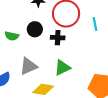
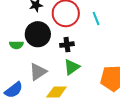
black circle: (35, 29) -> (38, 34), size x1.6
black cross: (58, 38) -> (67, 45), moved

